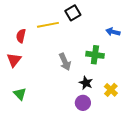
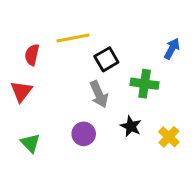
black square: (73, 13) -> (106, 59), moved
blue arrow: (113, 32) -> (172, 49), turned 104
purple circle: (83, 103) -> (84, 134), moved

